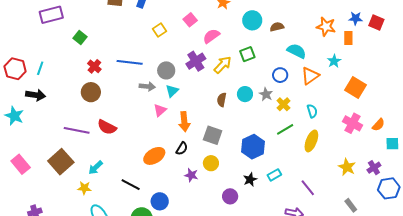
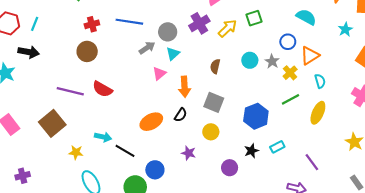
red cross: (94, 66) -> (92, 24), turned 32
orange triangle: (310, 76) -> (310, 56), moved
gray arrow: (147, 86) -> (147, 48), turned -42
brown semicircle: (222, 100) -> (215, 66), moved
cyan arrow: (96, 168) -> (103, 137), moved, turned -126
purple star: (191, 175) -> (189, 153), moved

